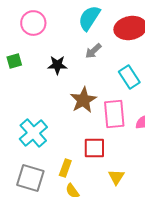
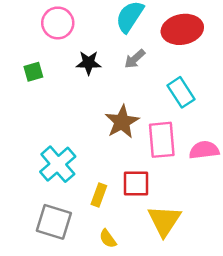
black star: (57, 65) -> (89, 63), moved
yellow rectangle: (65, 168) -> (99, 195), moved
yellow triangle: (116, 177) -> (164, 221), size x1.6

